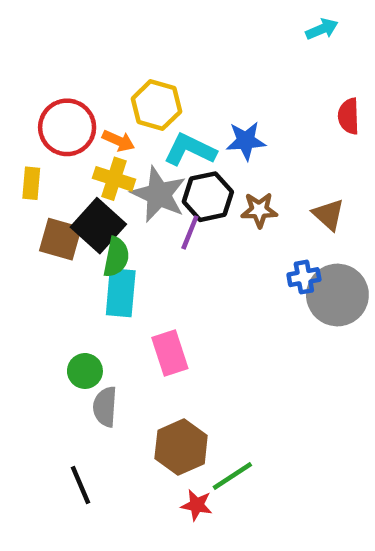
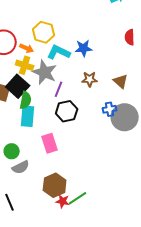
black hexagon: (208, 197) -> (67, 111), moved
gray semicircle: (105, 407) -> (21, 167), turned -120
red star: (197, 505) -> (63, 201), moved

